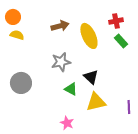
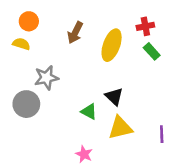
orange circle: (13, 17) -> (29, 21), moved
brown arrow: (60, 26) -> (75, 33), turned 132
yellow ellipse: (89, 36) -> (112, 45), turned 45
gray star: (61, 62) -> (46, 78), moved

